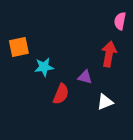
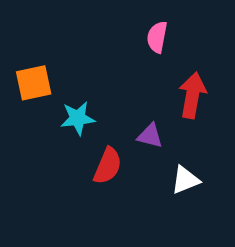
pink semicircle: (120, 21) -> (157, 37), moved

